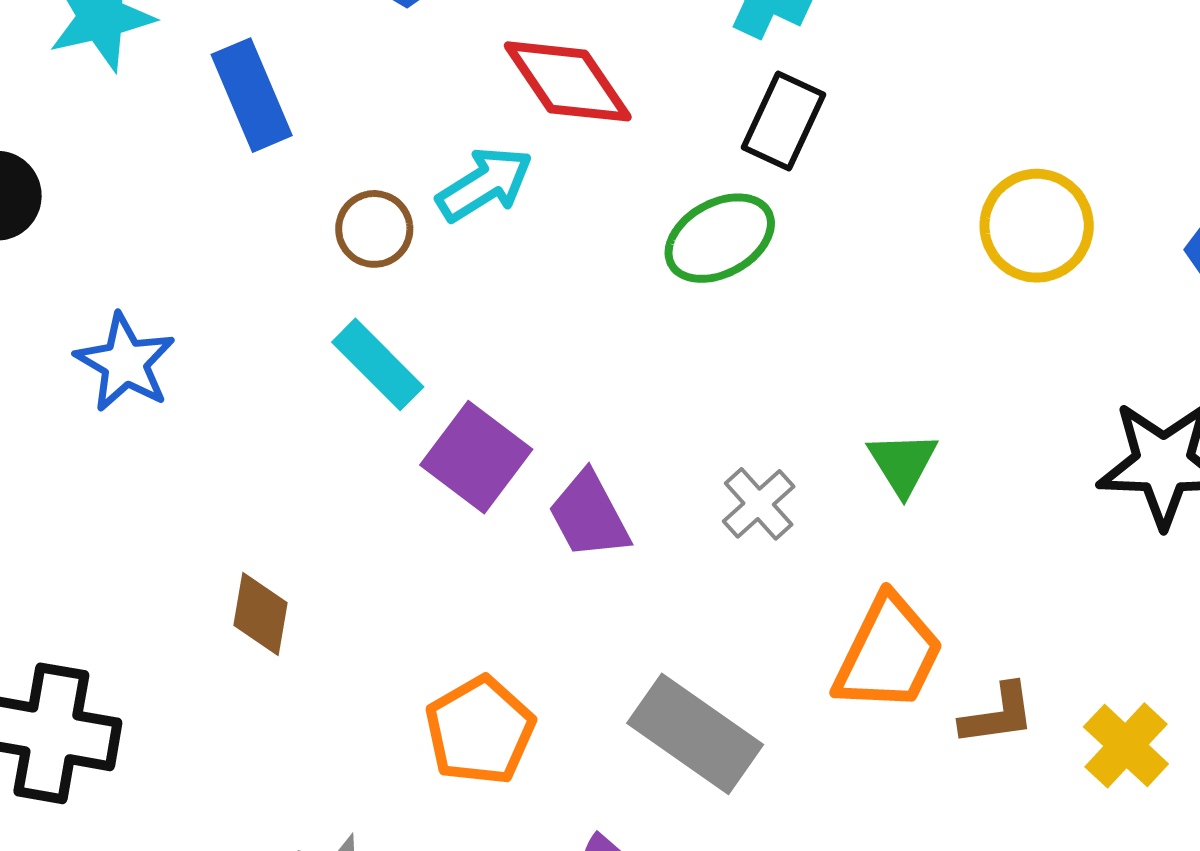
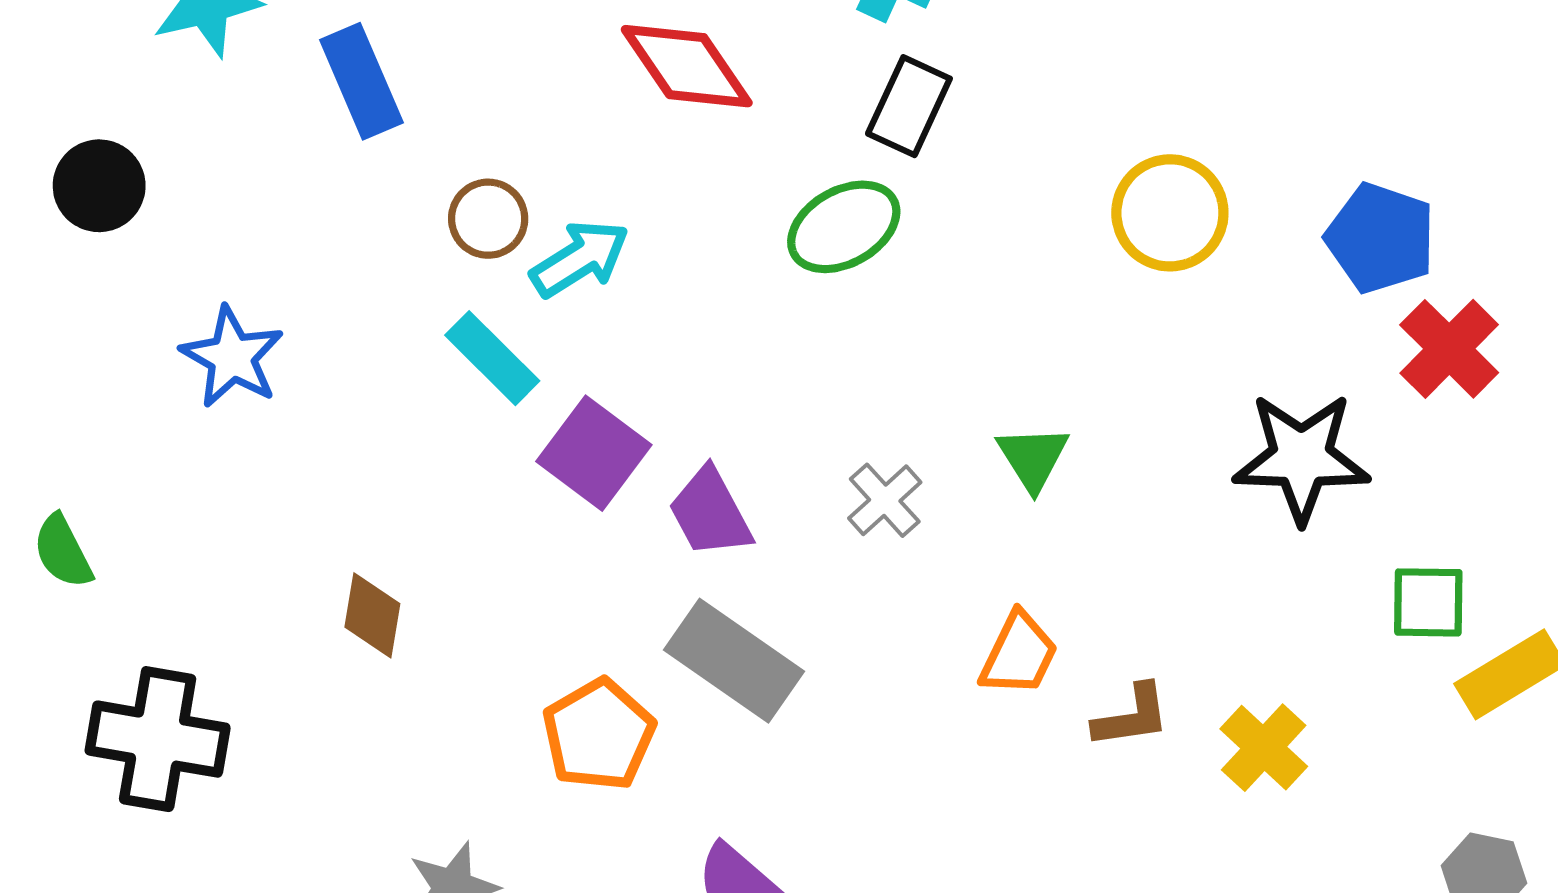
cyan arrow: (485, 184) -> (580, 259), moved
orange trapezoid: (888, 654) -> (1019, 654), size x0.7
gray rectangle: (695, 734) -> (734, 661), moved

